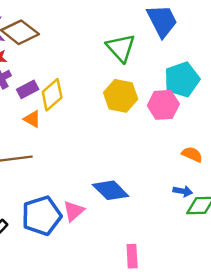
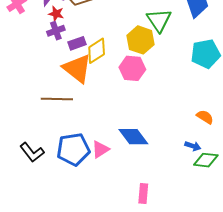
yellow hexagon: (121, 96) -> (140, 40), moved
pink hexagon: (163, 105) -> (132, 68), moved
orange triangle: (32, 119) -> (77, 68), size x2.0

